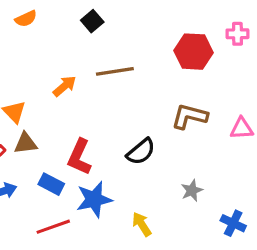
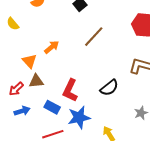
brown line: (115, 71) -> (94, 37), turned -40
orange arrow: (64, 86) -> (52, 47), moved

